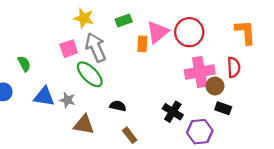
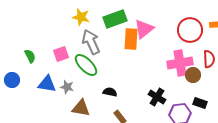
green rectangle: (124, 20) -> (115, 19), size x1.6
red circle: (189, 32) -> (190, 30), moved
orange rectangle: (142, 44) -> (131, 39), size x1.5
pink square: (69, 49) -> (61, 54), moved
black rectangle: (223, 108) -> (200, 103), moved

